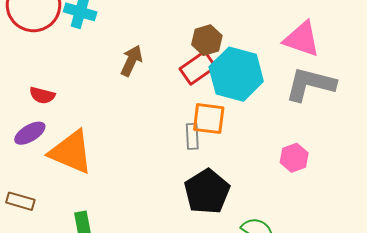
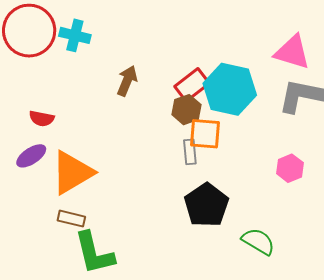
brown hexagon: (207, 40) -> (186, 110), moved
orange triangle: (71, 152) -> (72, 173), turned -51
brown rectangle: (20, 201) -> (71, 219), moved

